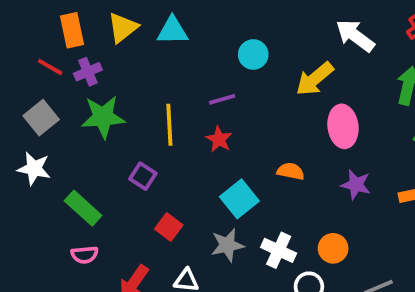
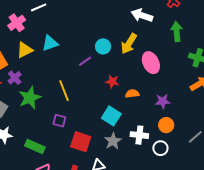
yellow triangle: (123, 28) -> (25, 50), turned 30
cyan circle: (253, 54) -> (103, 46), moved
purple line: (222, 99) -> (85, 61), moved
red star: (219, 139) -> (112, 81), moved
purple star: (356, 185) -> (163, 101), moved
red square: (169, 227) -> (81, 142), size x1.5

